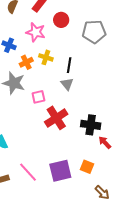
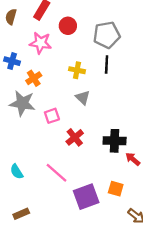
yellow cross: (46, 57) -> (77, 70), moved
black line: (69, 65) -> (107, 65), moved
red cross: (56, 118) -> (75, 137), size x0.7
pink line: (28, 172) -> (56, 173), moved

